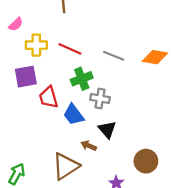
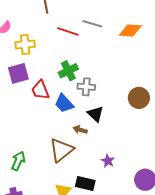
red line: (70, 49) -> (68, 32), moved
gray line: (114, 56) -> (92, 24), moved
orange diamond: (155, 57) -> (130, 30), moved
brown circle: (146, 161) -> (139, 98), moved

